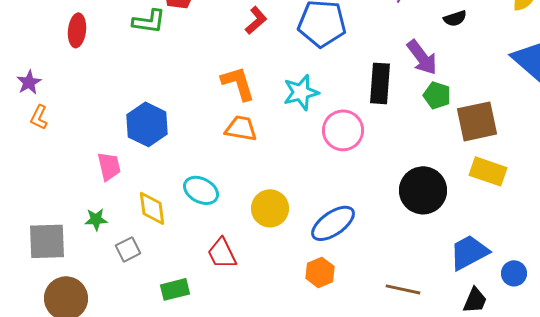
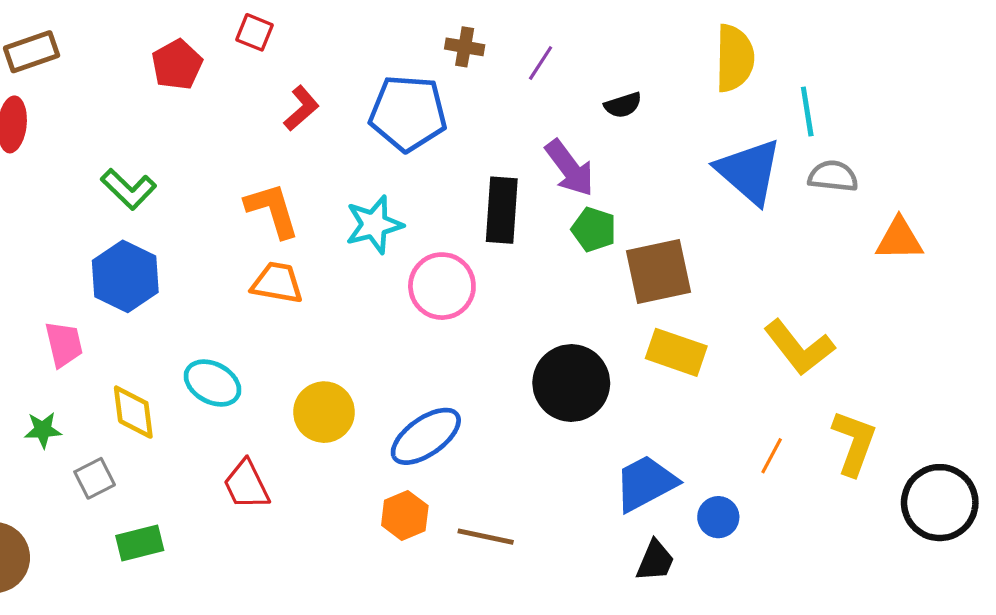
green L-shape: (149, 21) -> (128, 189), moved, turned 36
green rectangle: (175, 289) -> (140, 543), moved
brown line: (403, 289) -> (486, 537), moved

